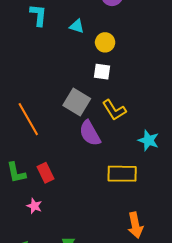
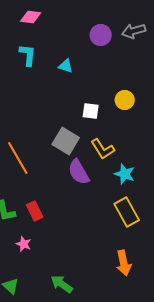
yellow circle: (105, 42) -> (125, 100), moved
cyan star: (148, 140) -> (125, 174), moved
yellow rectangle: (122, 174) -> (127, 212), moved, turned 60

